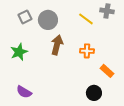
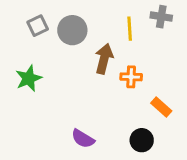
yellow line: (86, 19) -> (130, 29), turned 49
brown arrow: (57, 45) -> (104, 59), moved
purple semicircle: (24, 92) -> (83, 139), moved

